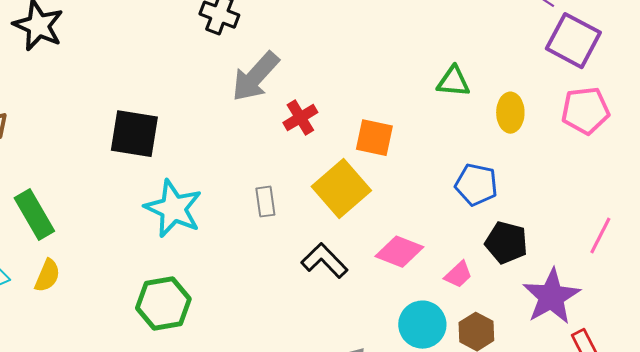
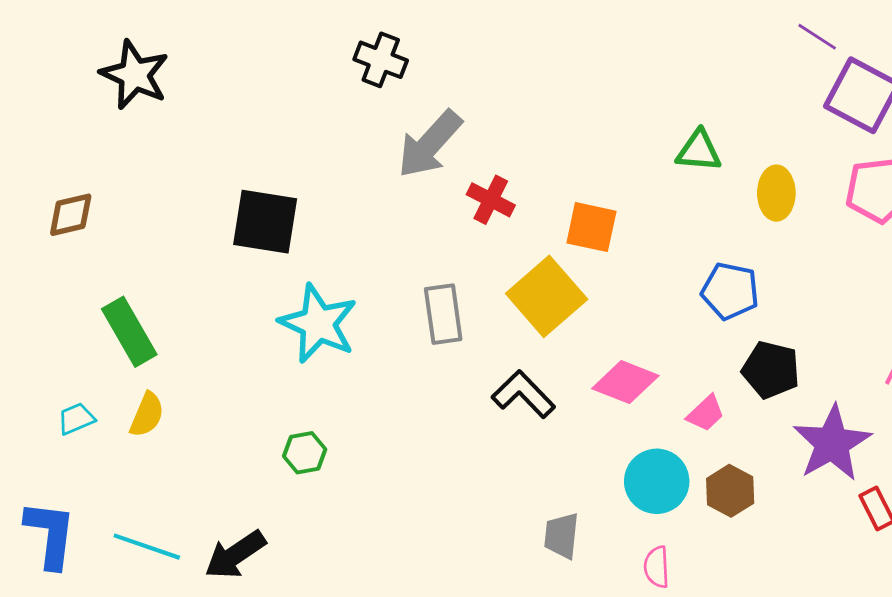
red cross: (300, 118) -> (491, 200), turned -32
gray rectangle: (265, 202) -> (443, 314), size x1.4
green hexagon: (163, 304) -> (305, 453), size x0.6

